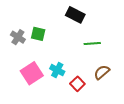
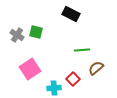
green line: (92, 44) -> (82, 50), moved
cyan cross: (57, 70) -> (54, 88), moved, turned -32

